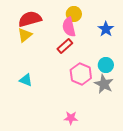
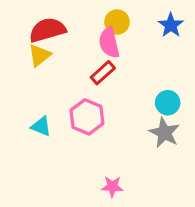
blue star: (106, 29) -> (171, 25), moved
pink hexagon: (81, 74) -> (87, 117), moved

